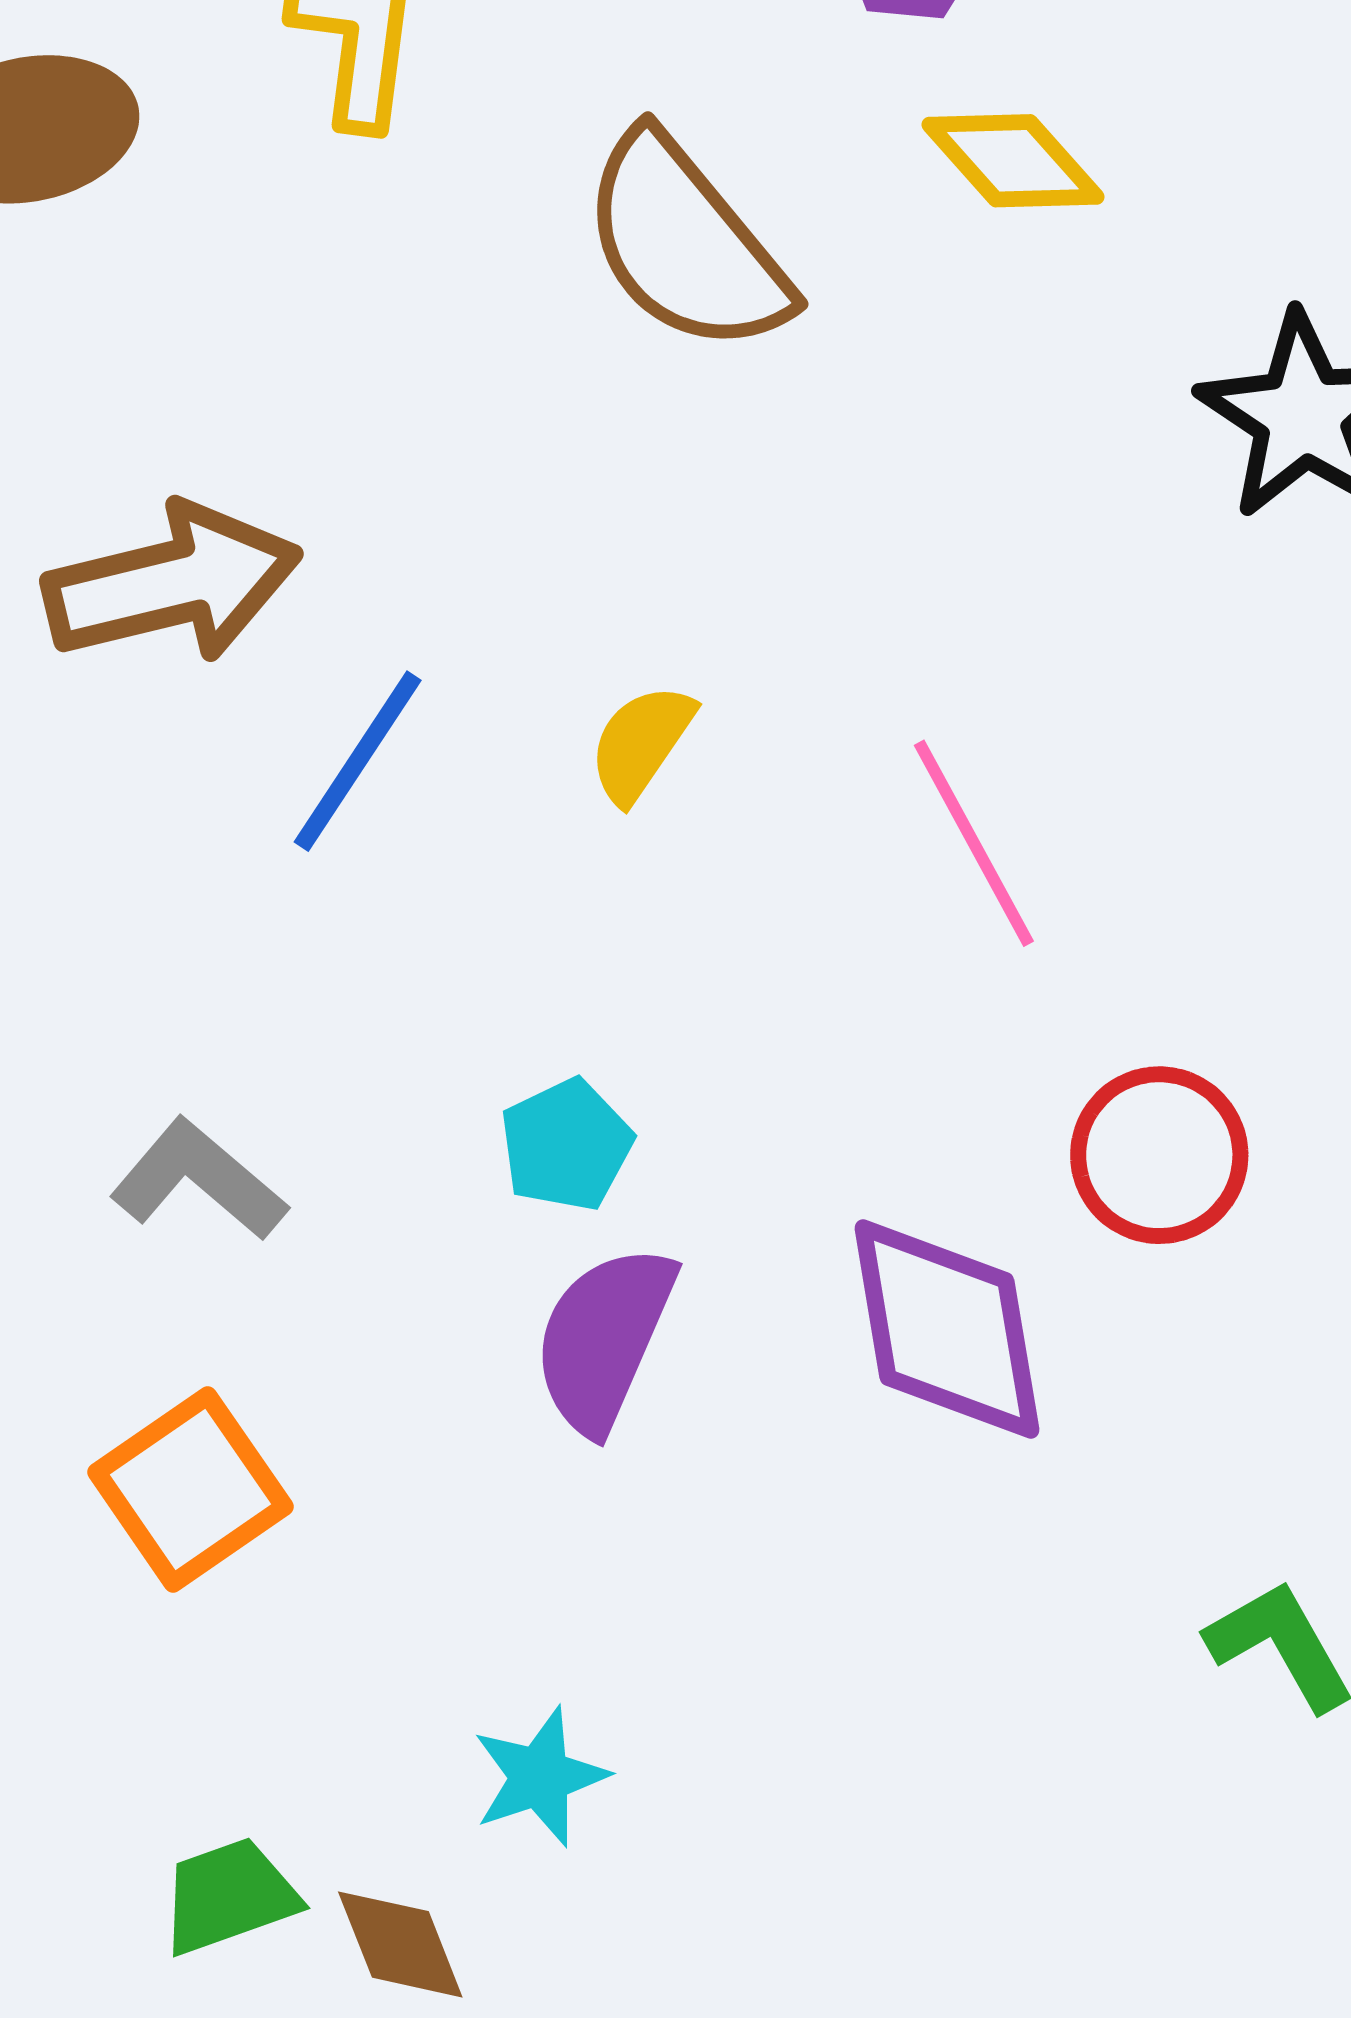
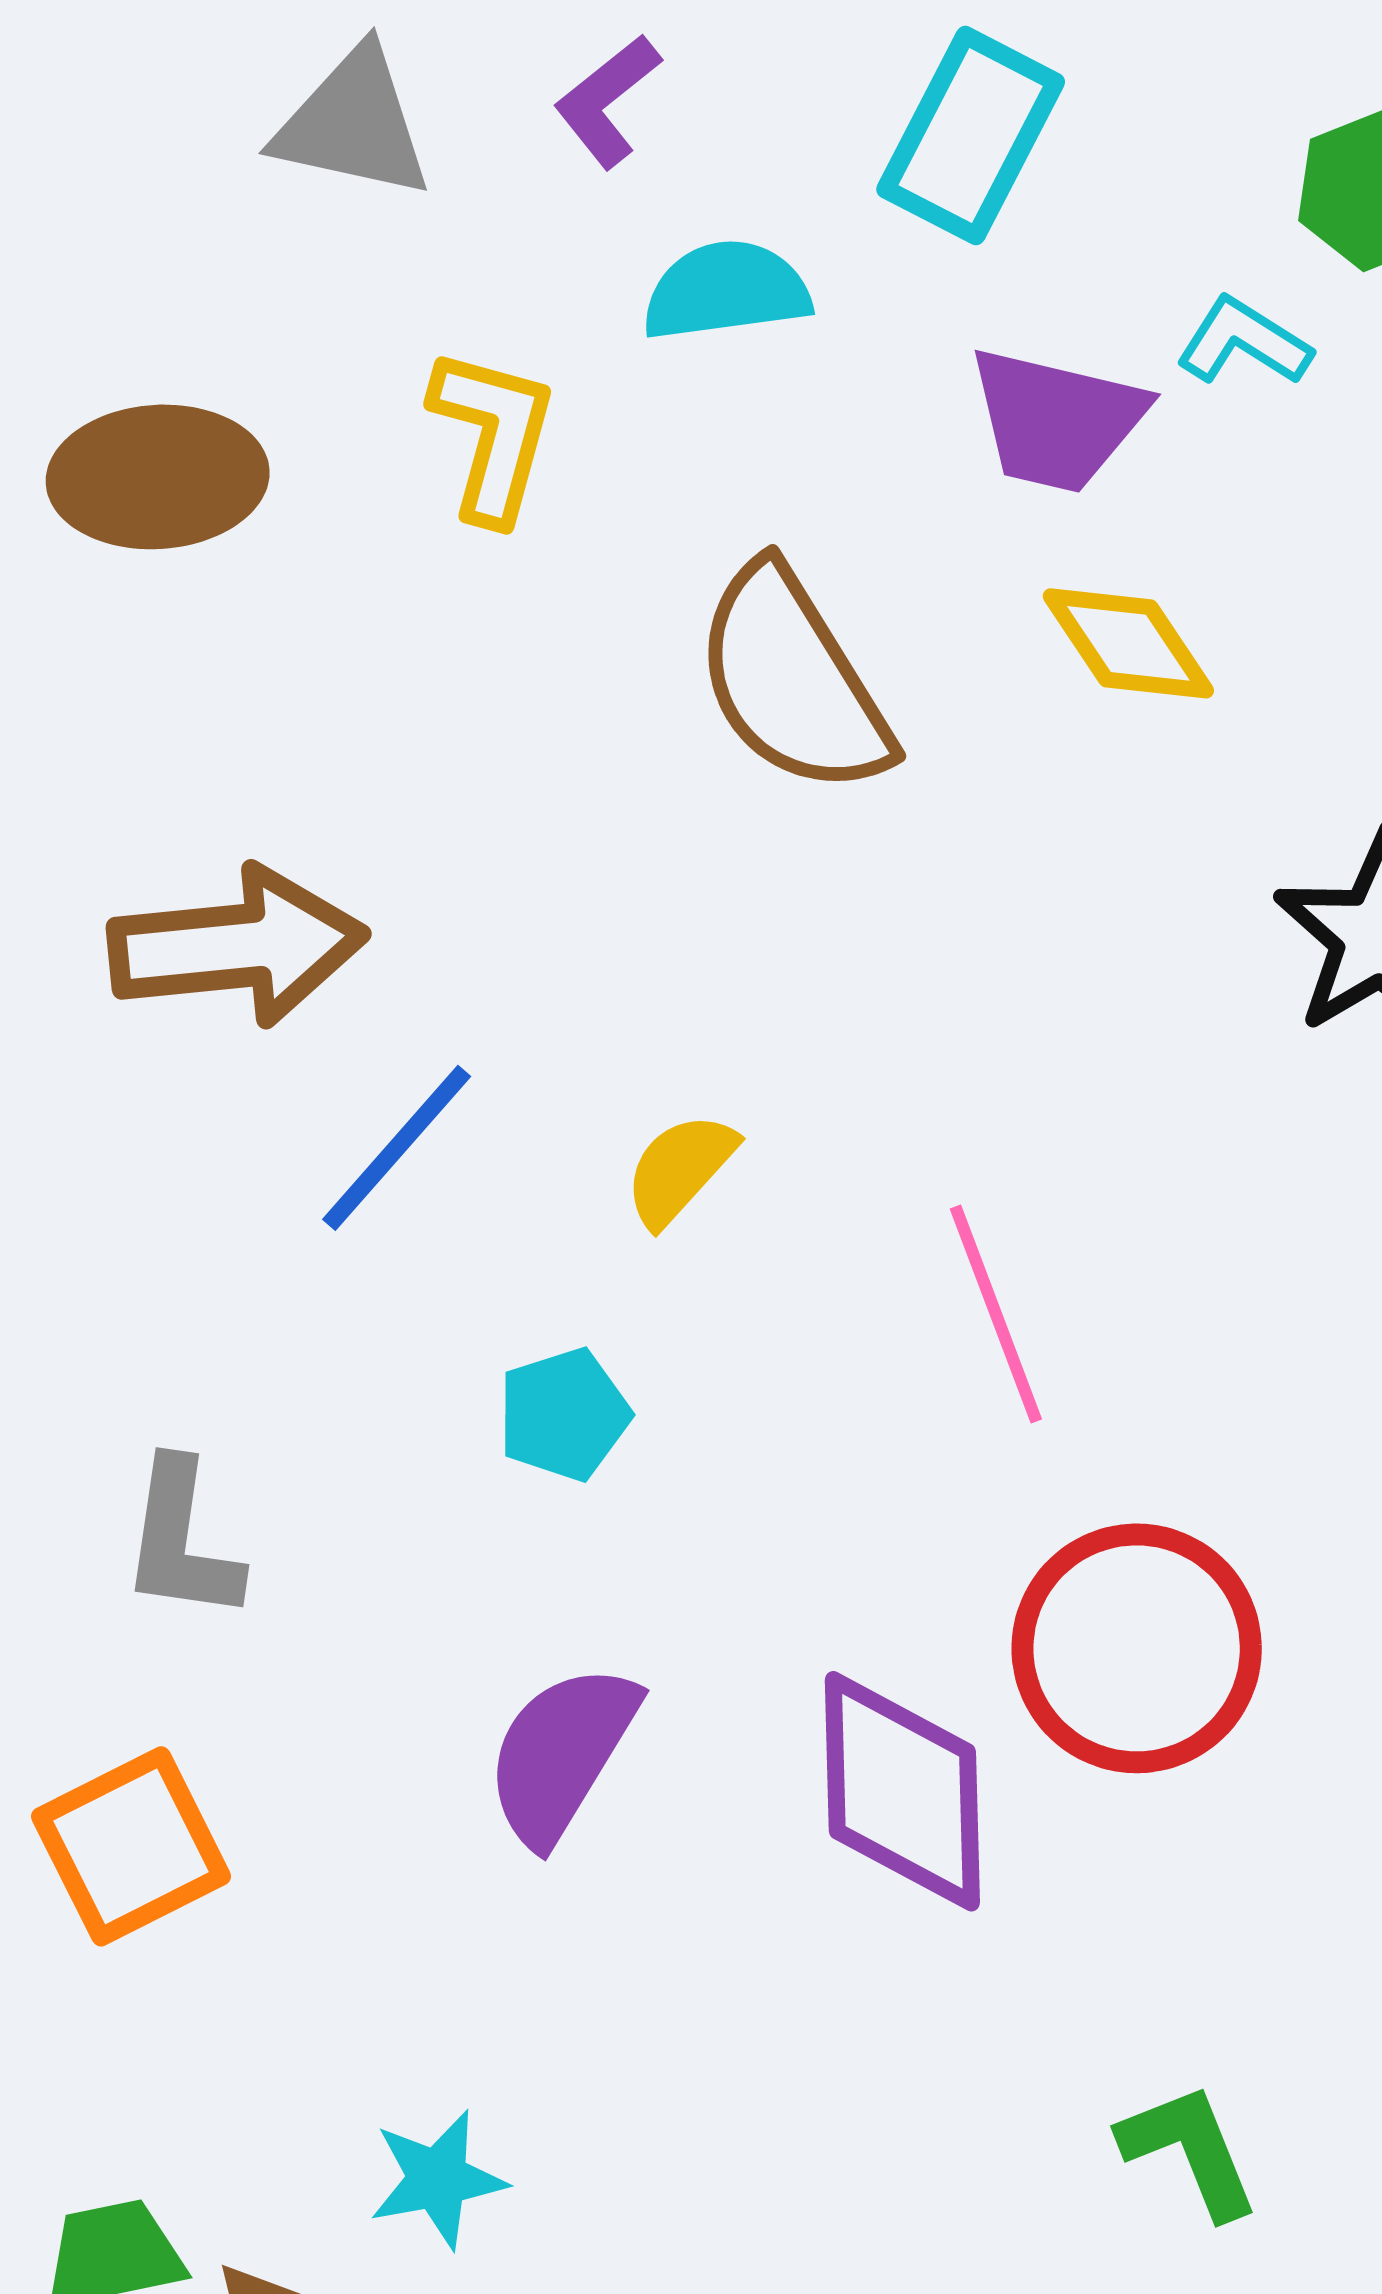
cyan pentagon: (566, 1145) -> (564, 1414), moved
red circle: (1159, 1155) -> (1137, 1648), size x1.4
gray L-shape: (198, 1180) -> (181, 1541), turned -130

